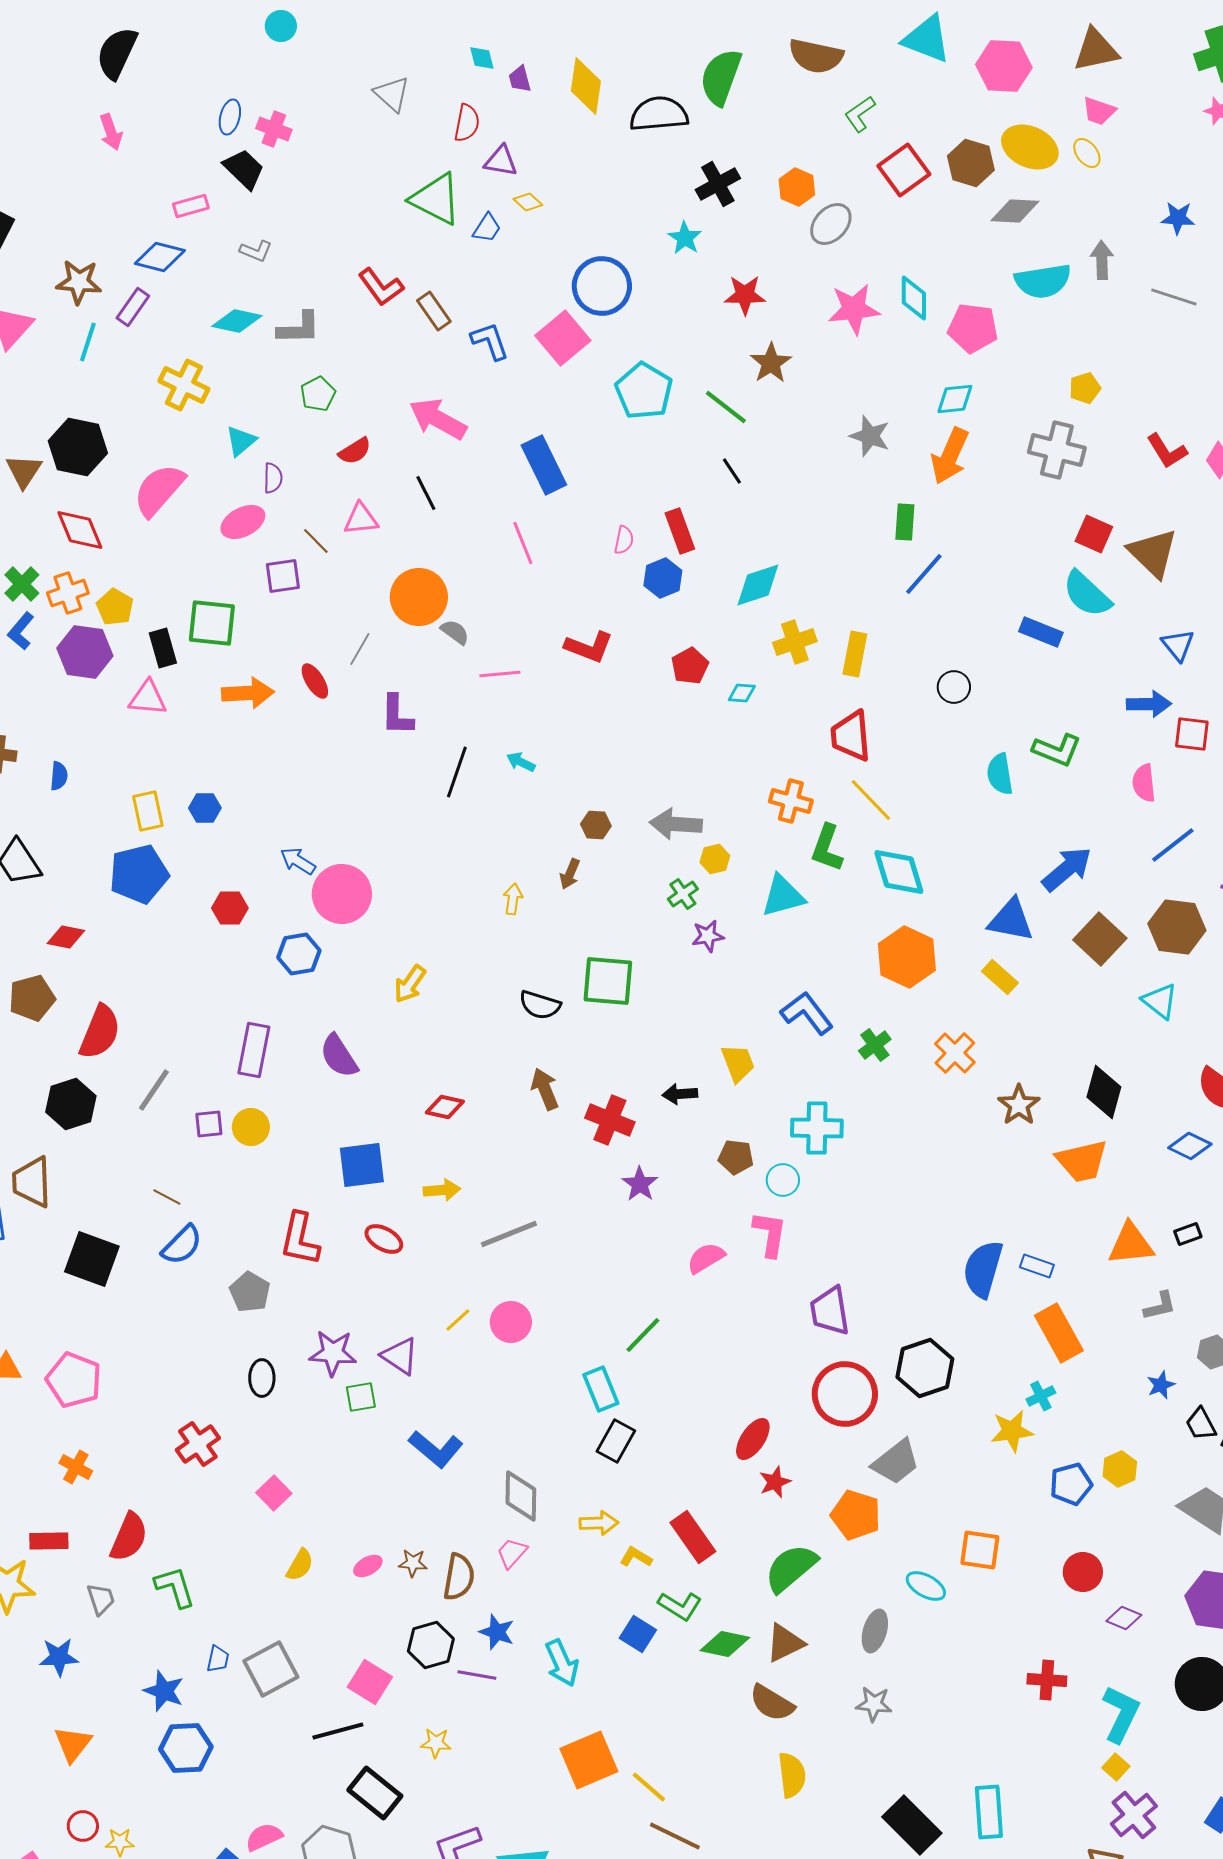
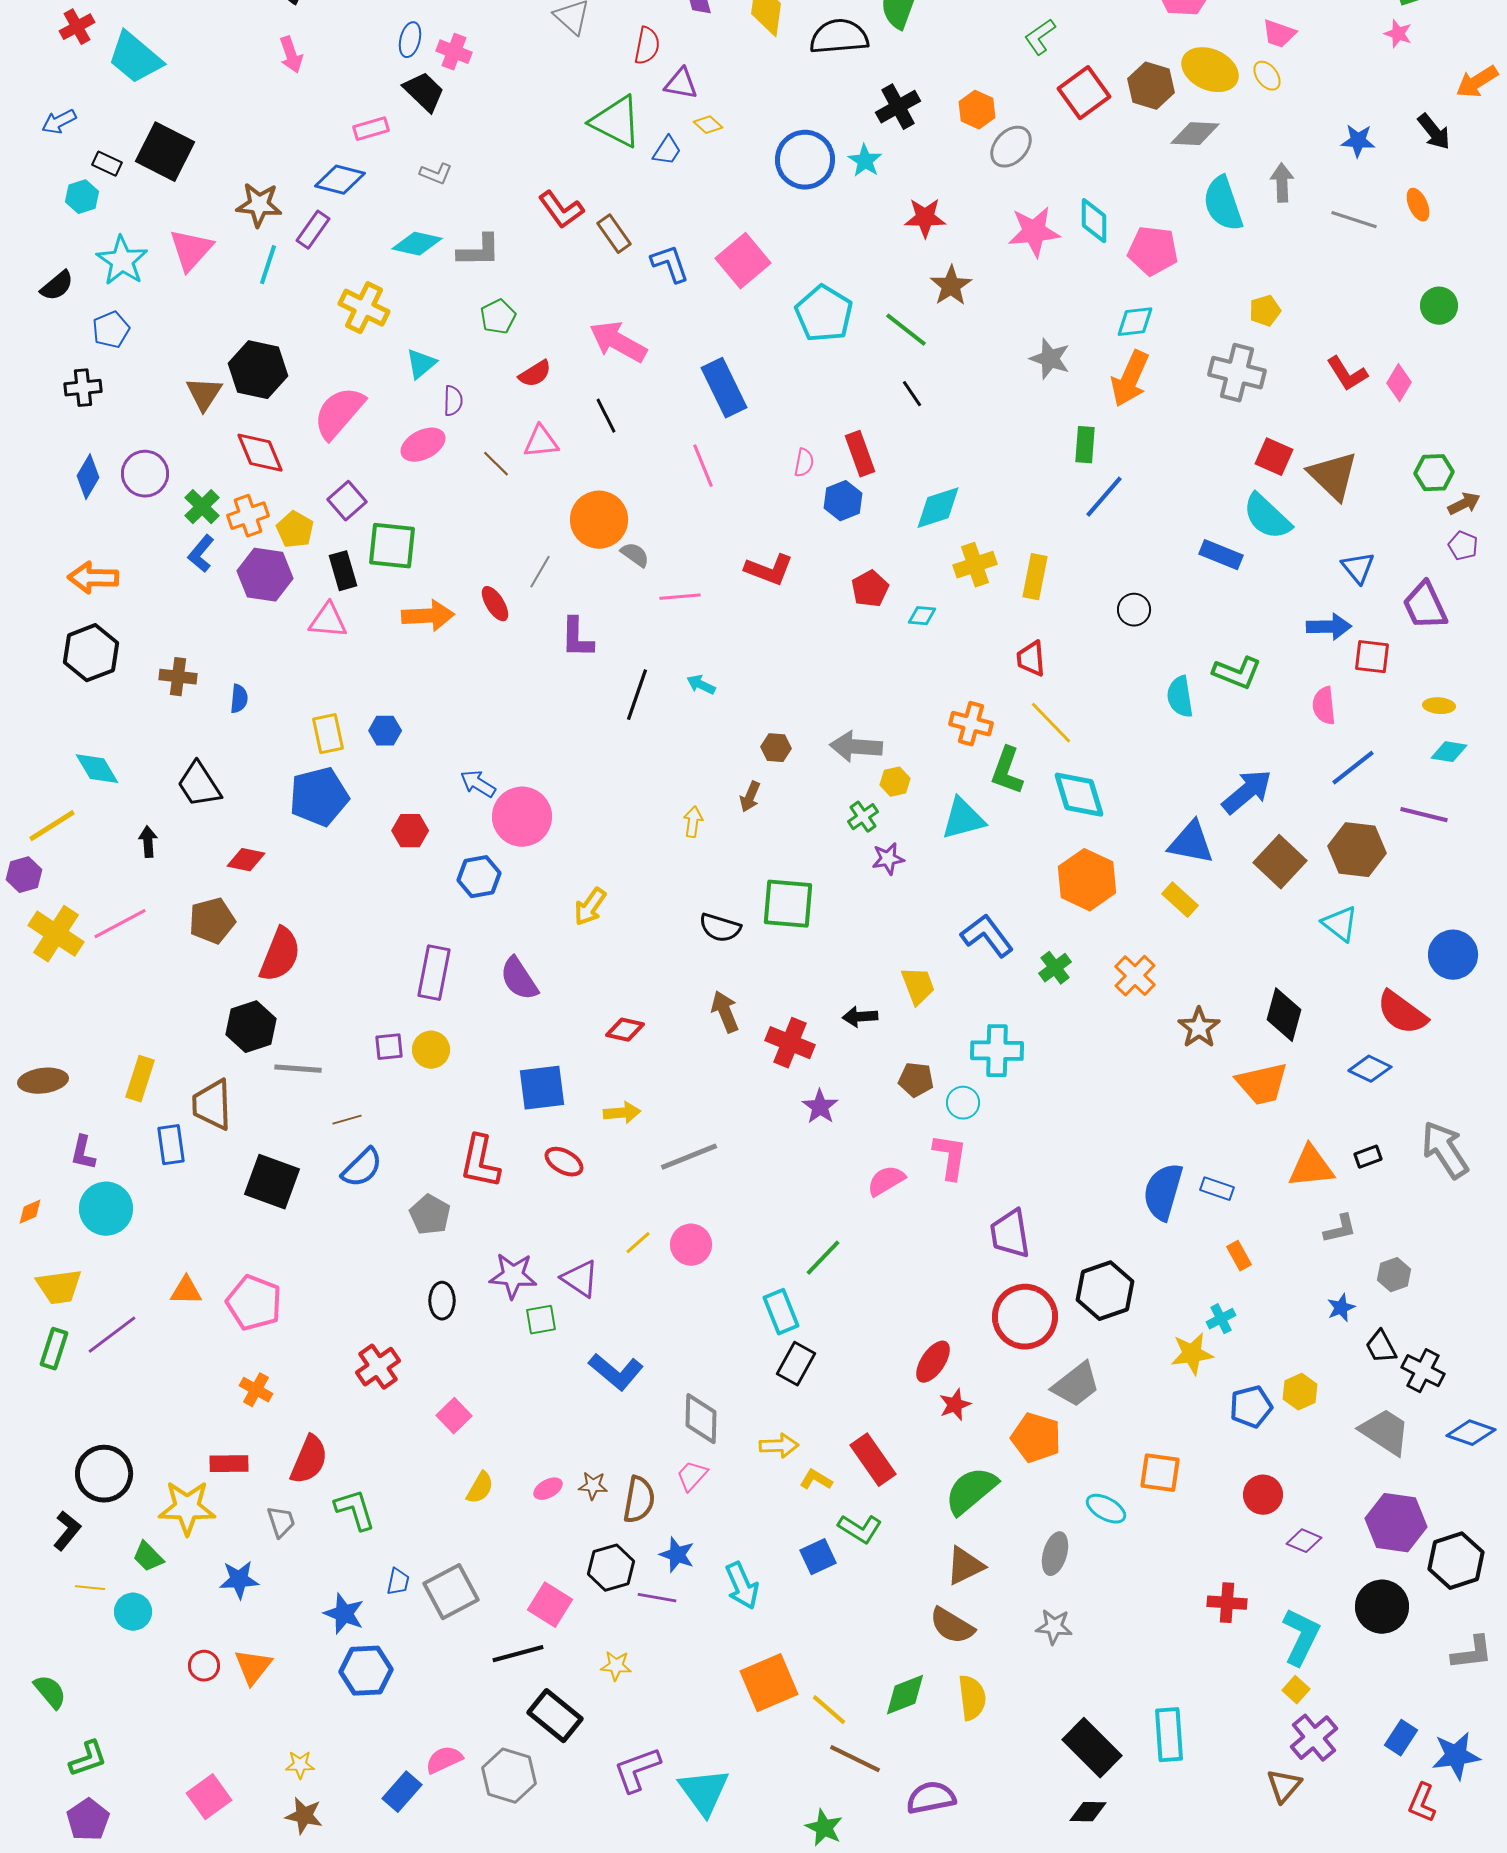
cyan semicircle: (1043, 281) -> (1223, 204), turned 80
blue circle: (602, 286) -> (805, 160), moved
purple square: (283, 576) -> (347, 501), moved, turned -33
red trapezoid: (851, 736) -> (1031, 659), size x0.7
gray line: (154, 1090) -> (298, 1069), moved, turned 60
brown line: (167, 1197) -> (347, 1120), turned -44
orange rectangle: (1059, 1333) -> (1239, 1256), size x0.5
blue square: (638, 1634) -> (818, 1557), turned 33
green diamond: (725, 1644) -> (905, 1695), moved, turned -33
red circle: (83, 1826) -> (204, 1666), moved

